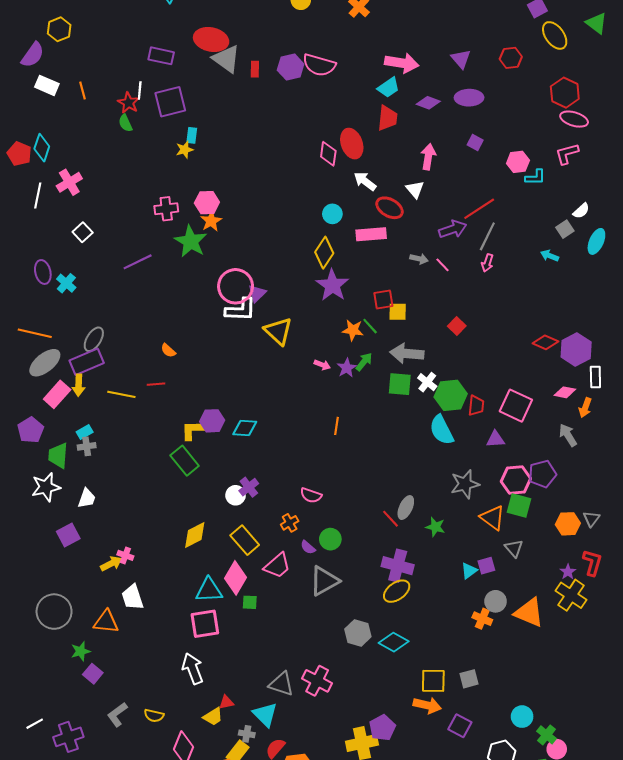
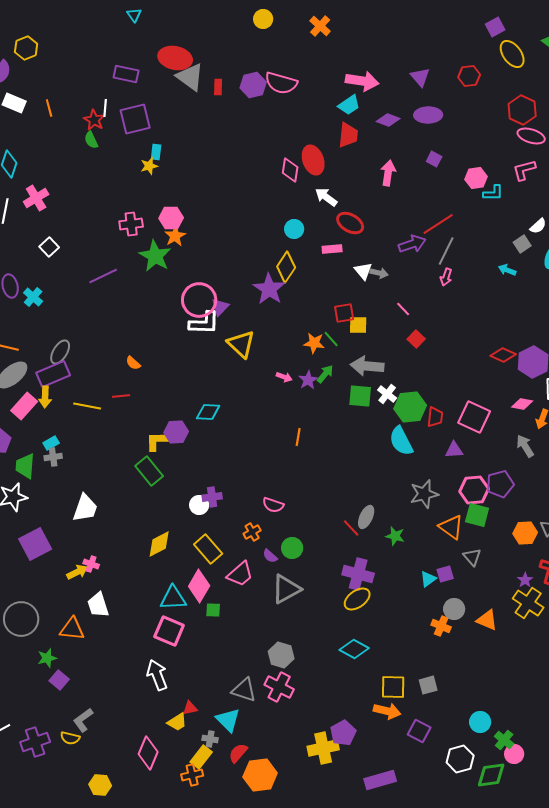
white triangle: (415, 189) -> (363, 271), moved
pink rectangle: (371, 234) -> (332, 249), size x0.7
pink line: (443, 265) -> (403, 309), moved
purple star: (332, 285) -> (269, 289), moved
cyan diamond: (245, 428) -> (208, 412), moved
purple cross: (249, 487) -> (212, 497), turned 30
white trapezoid: (87, 498) -> (85, 508), moved, size x1.4
purple square: (68, 535) -> (35, 544), size x1.4
orange triangle: (529, 613) -> (487, 620), size x0.7
pink square: (205, 624) -> (169, 631), turned 32
gray hexagon: (358, 633) -> (281, 655), moved
yellow semicircle: (154, 716) -> (70, 738), moved

